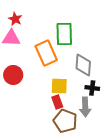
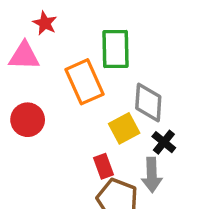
red star: (15, 19) -> (45, 23), moved
yellow square: (59, 86) -> (124, 128), moved, turned -30
black cross: (92, 88) -> (164, 142), turned 32

